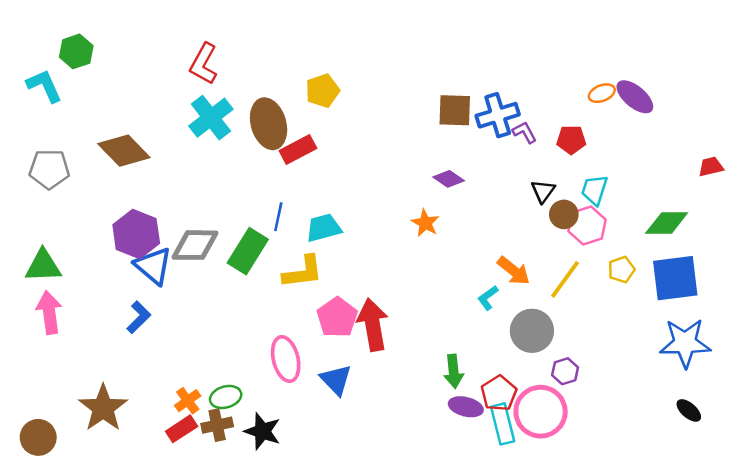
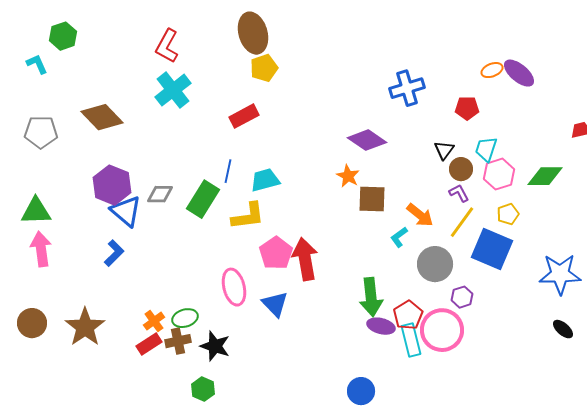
cyan L-shape: (44, 86) -> (37, 64), size x0.7
brown square: (455, 110) -> (372, 199), moved
brown ellipse: (269, 124) -> (253, 33), moved
purple L-shape: (525, 132) -> (459, 193), moved
purple diamond: (449, 179) -> (367, 140), size x1.5
pink hexagon: (587, 225) -> (499, 174), moved
gray diamond: (195, 245) -> (160, 194), size x0.7
blue square: (675, 278) -> (492, 249), moved, turned 30
green arrow: (454, 371) -> (371, 297), size x1.4
brown circle: (38, 437) -> (32, 323), moved

